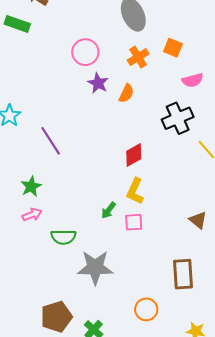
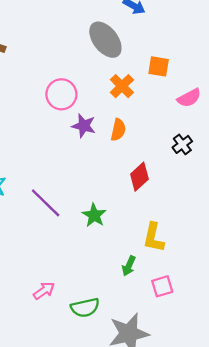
black cross: (178, 118) -> (182, 144), size x0.6
red diamond: (134, 155) -> (139, 177), moved
green star: (31, 186) -> (94, 215), moved
pink square: (134, 222) -> (162, 286), moved

